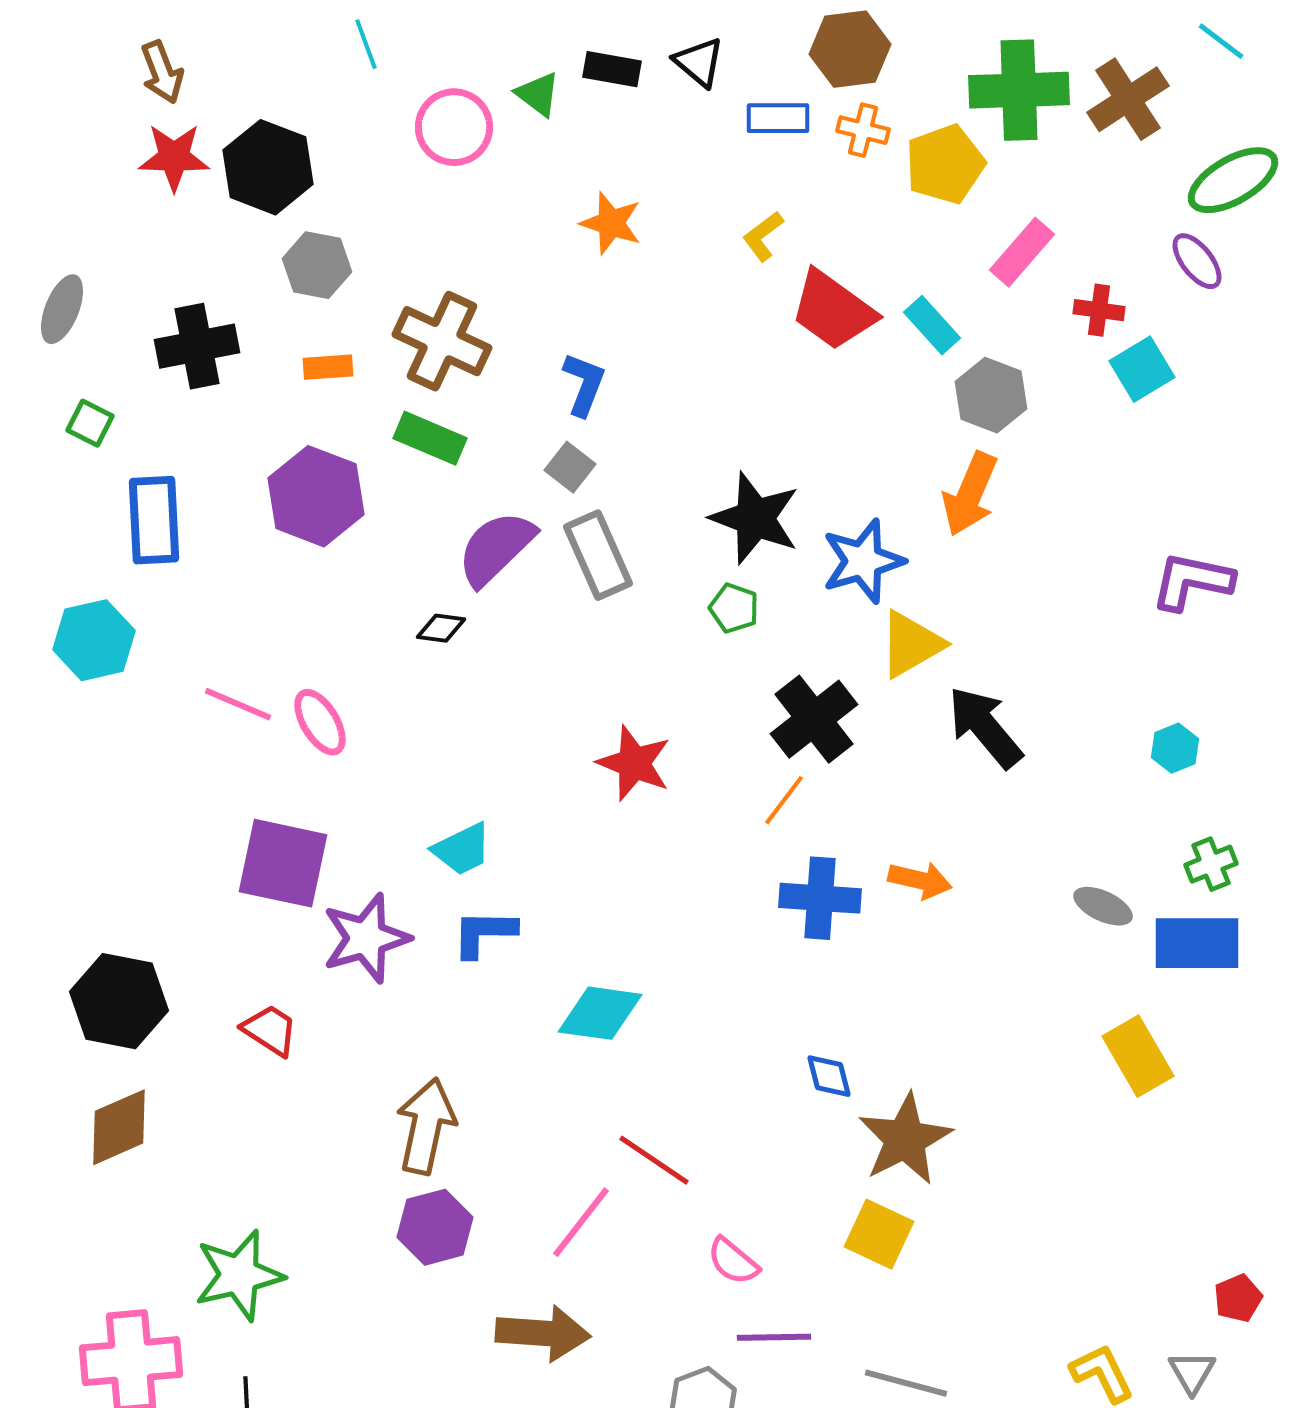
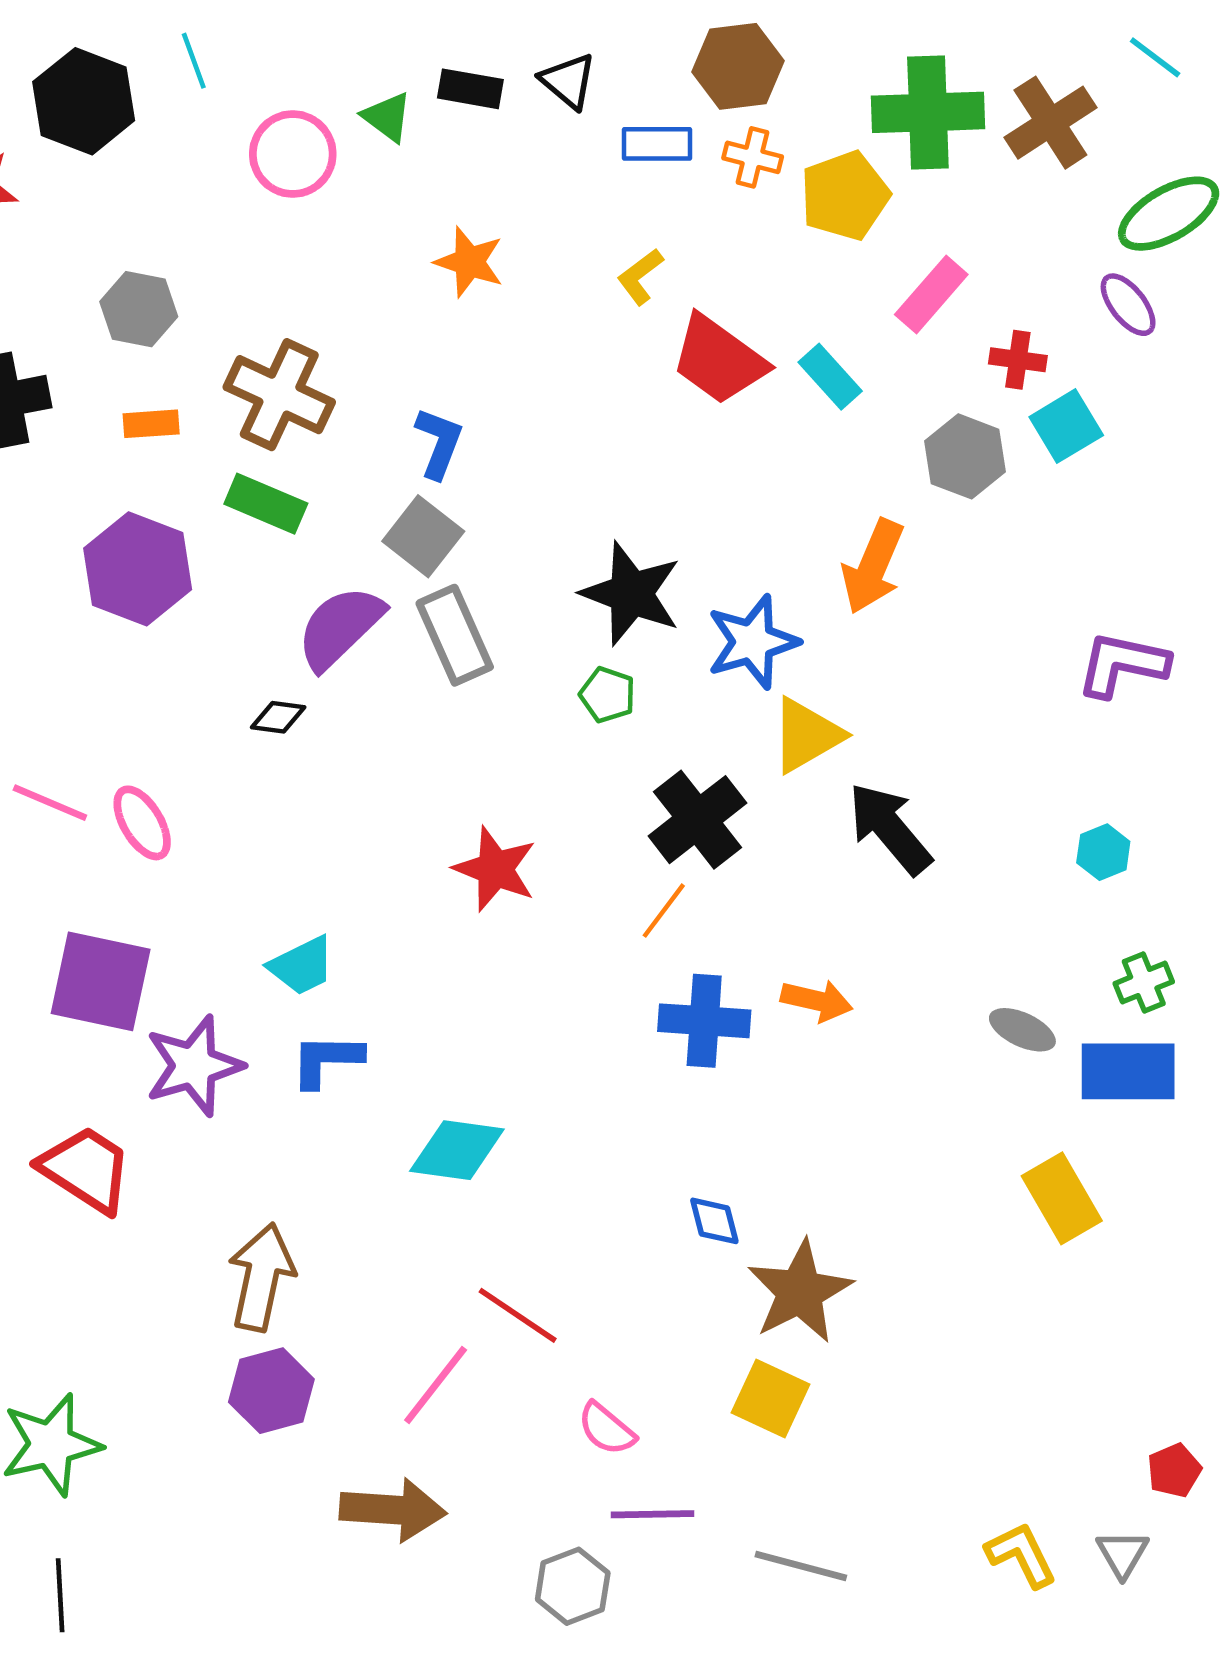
black hexagon: (268, 167) -> (84, 101), moved
gray hexagon: (991, 395) -> (965, 456), moved
gray square: (570, 467) -> (423, 536), size x1.4
red trapezoid: (270, 1030) -> (86, 1169), size x1.5

